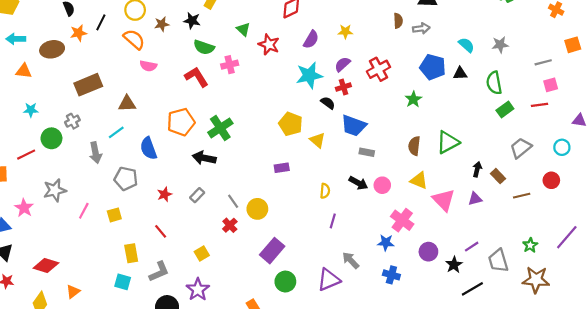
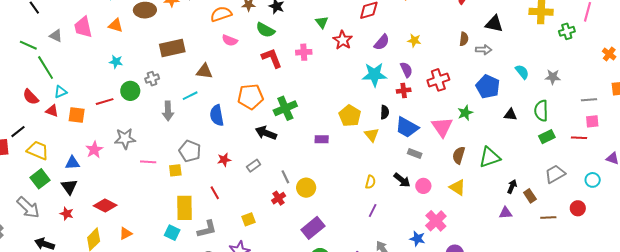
orange semicircle: (134, 39) -> (221, 14), turned -70
green semicircle: (204, 47) -> (265, 30), moved
purple semicircle: (342, 64) -> (406, 70), turned 98
black triangle: (460, 73) -> (510, 115), moved
black semicircle: (328, 103) -> (385, 112), moved, turned 48
purple rectangle: (282, 168) -> (322, 139), moved
gray pentagon: (126, 179) -> (190, 151), moved
pink triangle: (444, 200) -> (442, 127), moved
pink line: (84, 211) -> (148, 162), turned 56
yellow rectangle: (131, 253) -> (184, 208), size x1.4

